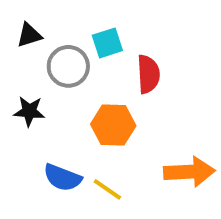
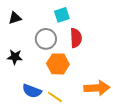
cyan square: (107, 43) -> (62, 15), moved
gray circle: (68, 66) -> (46, 39), moved

